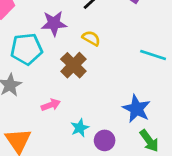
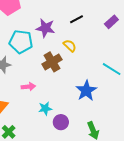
blue star: (136, 109) -> (86, 91), moved

